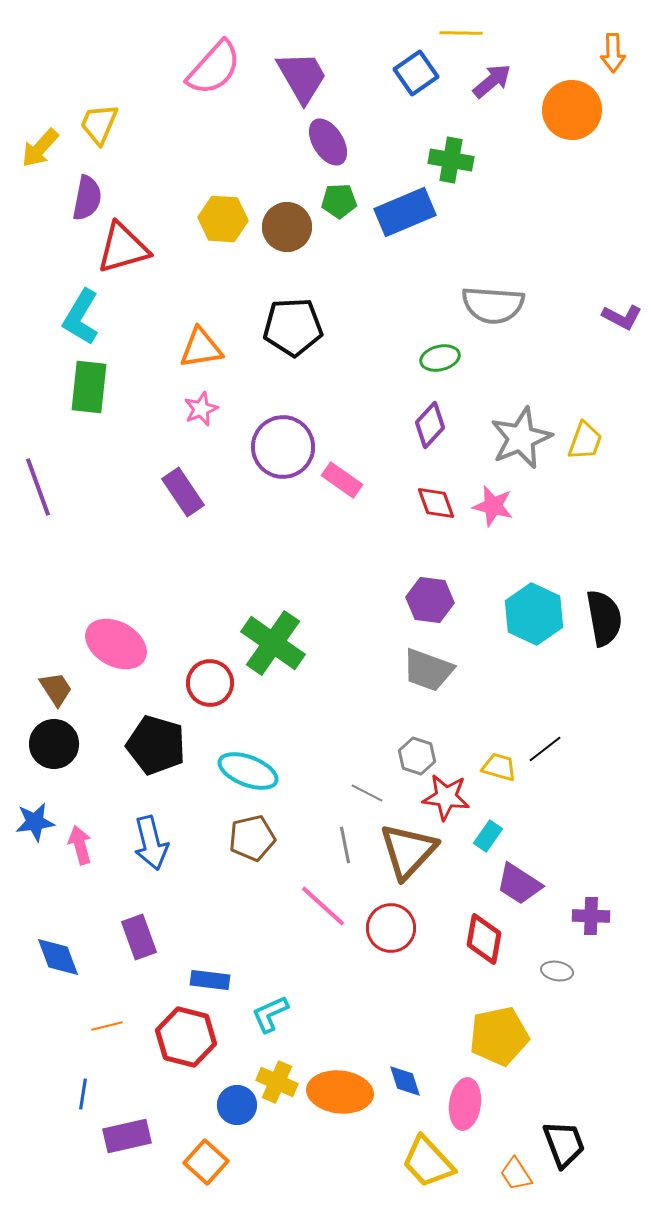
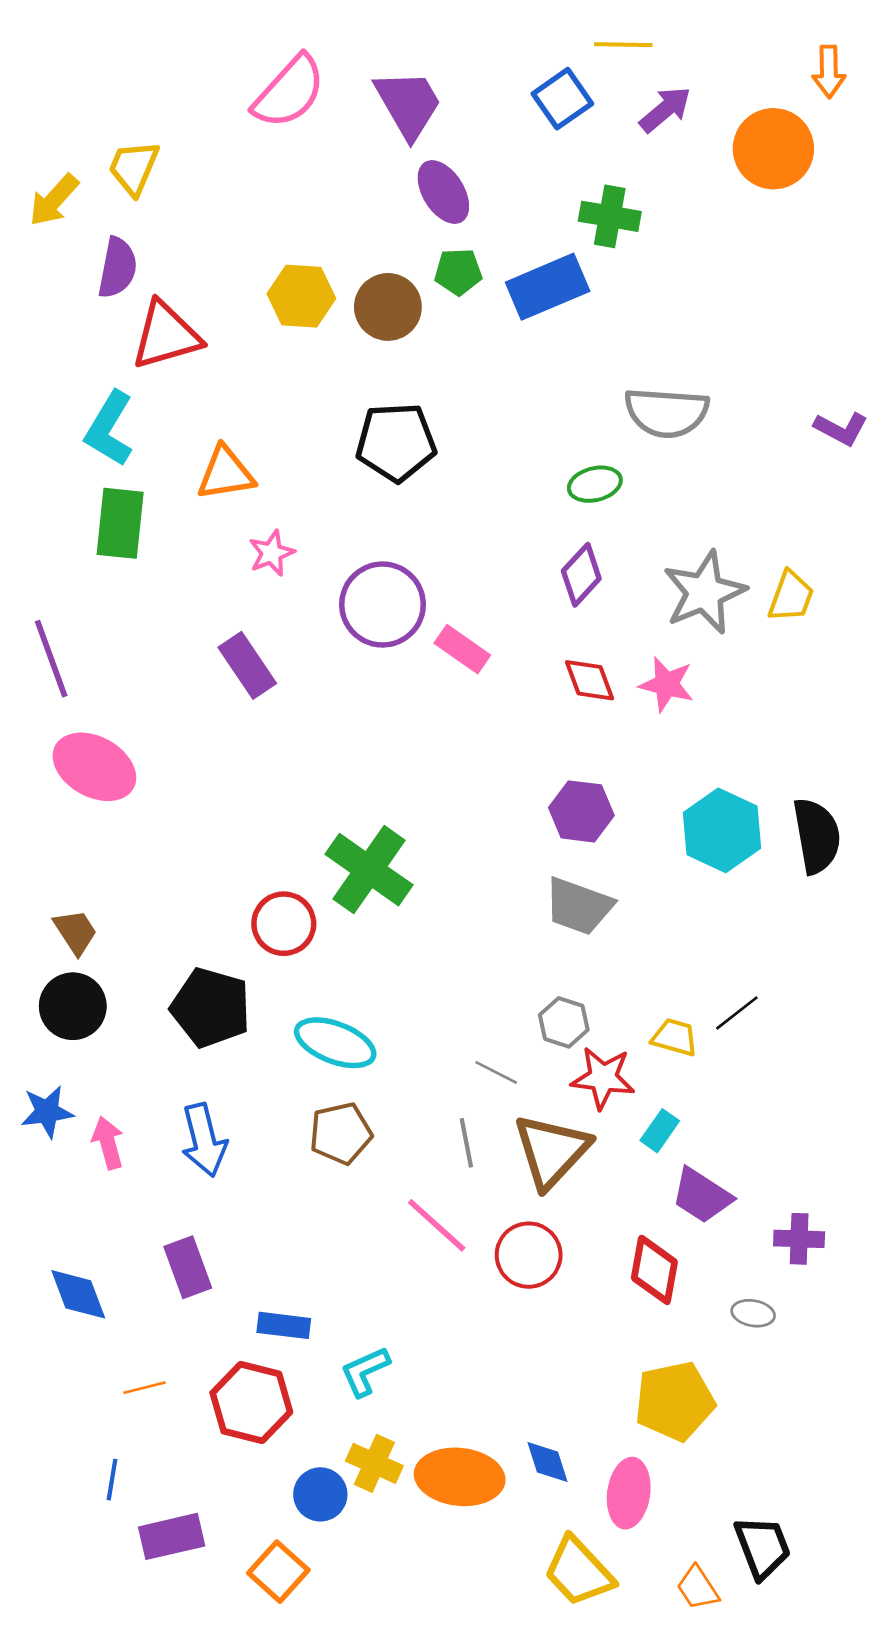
orange triangle: (201, 348) -> (226, 473), moved
pink ellipse: (116, 644) -> (94, 767), moved

